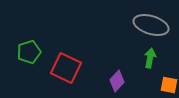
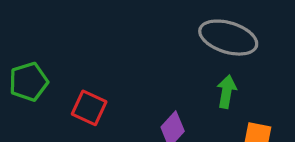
red square: (66, 68) -> (89, 108), size x0.7

